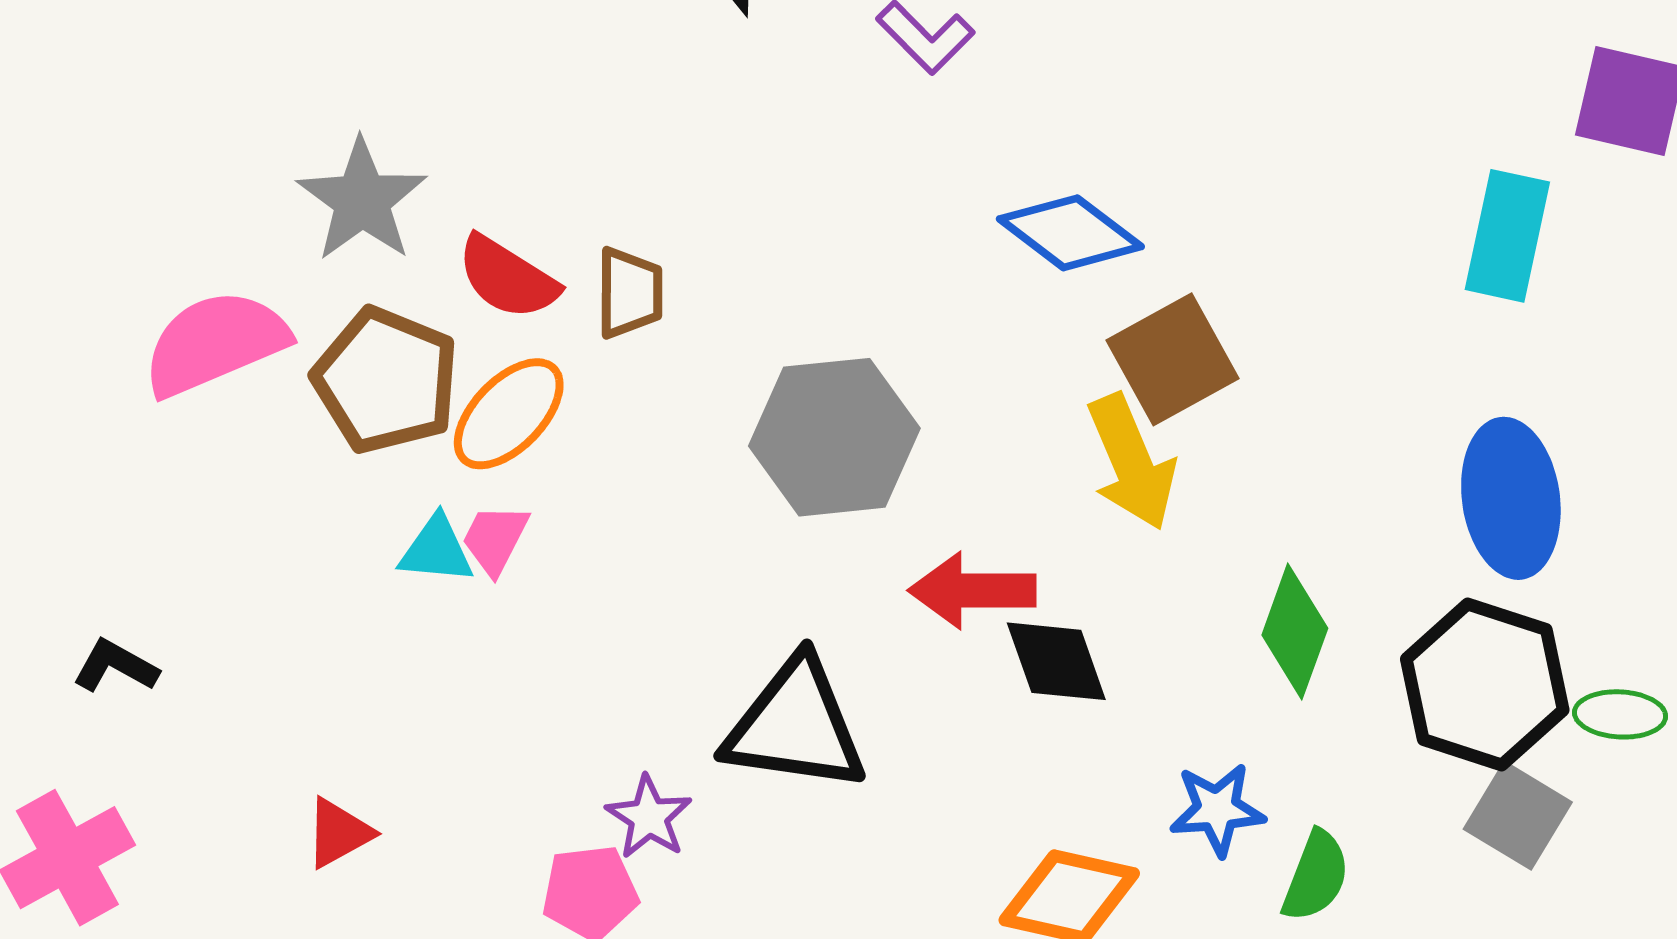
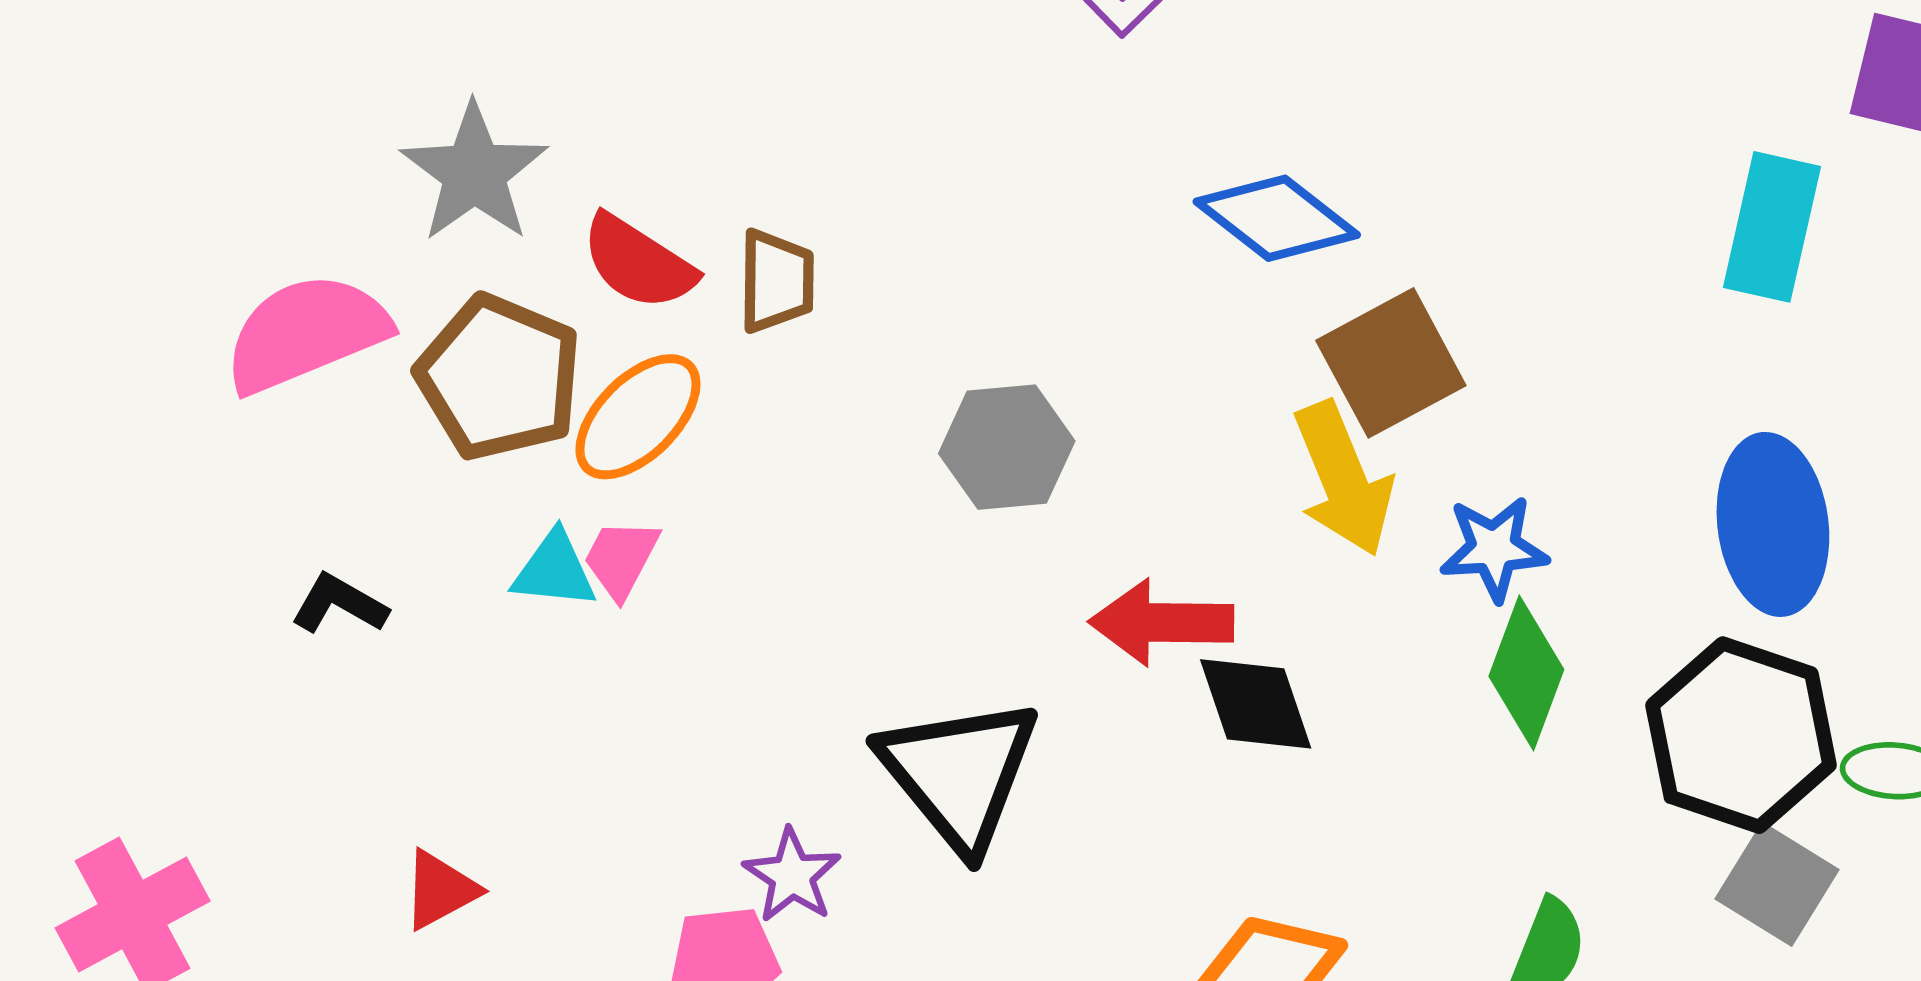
gray hexagon: (834, 437) -> (1007, 447), size x0.7
black L-shape: (115, 666) -> (339, 604), moved
black triangle: (795, 726) -> (959, 774), turned 42
blue star: (1217, 809) -> (1494, 548), moved

